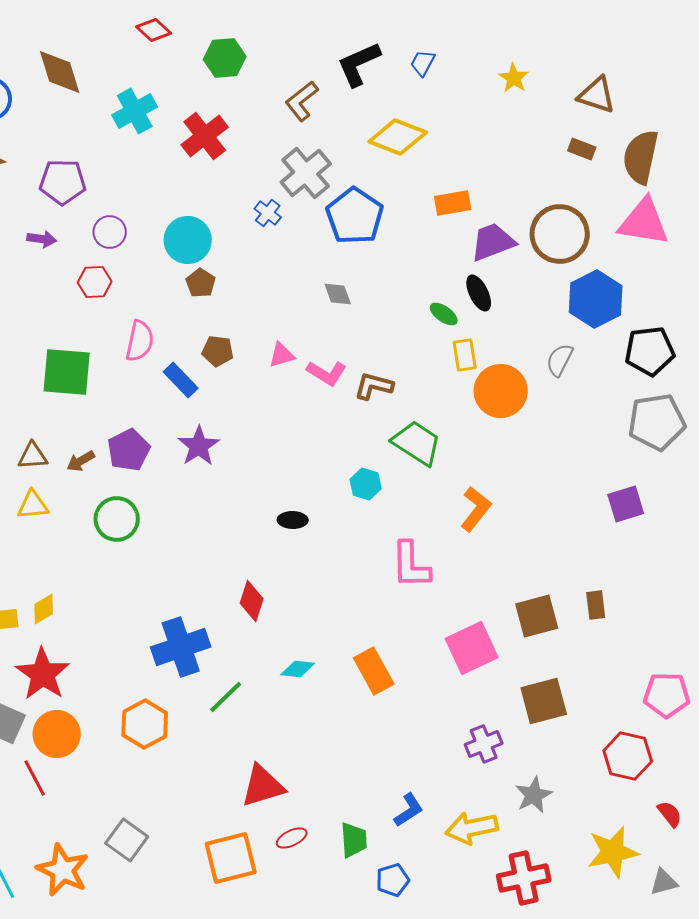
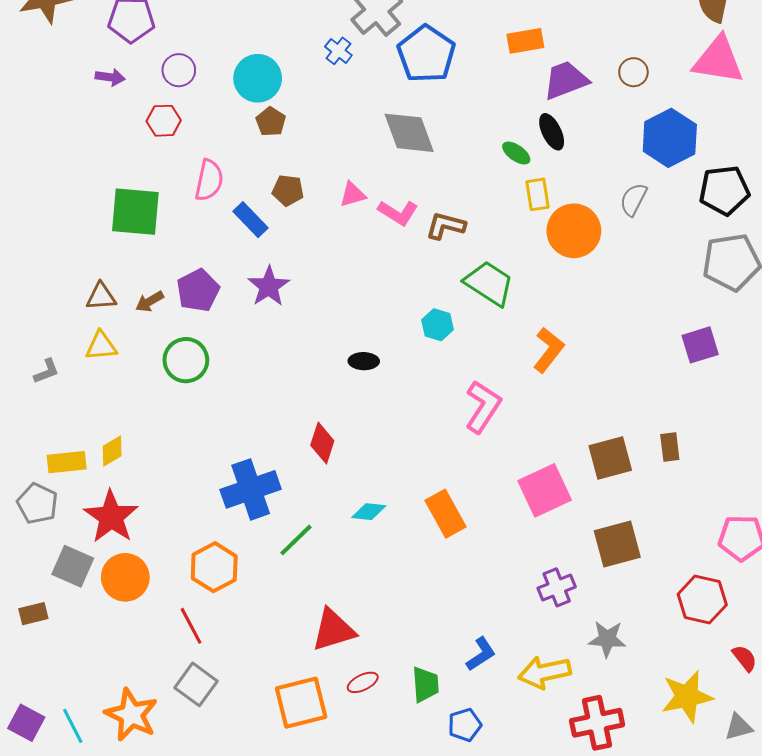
brown circle: (560, 234) -> (633, 72), size x0.5
gray diamond: (338, 294) -> (409, 133), size x1.8
pink L-shape: (411, 565) -> (483, 407), turned -146
red line: (35, 778) -> (191, 626), moved
gray star: (534, 795) -> (607, 639), turned 30

